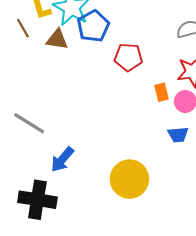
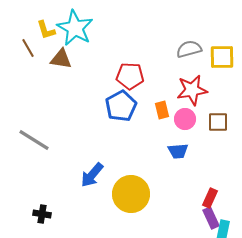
blue pentagon: (93, 26) -> (121, 106), moved
blue arrow: (62, 159) -> (92, 175), moved
black cross: (37, 200) -> (42, 214), size x0.5

